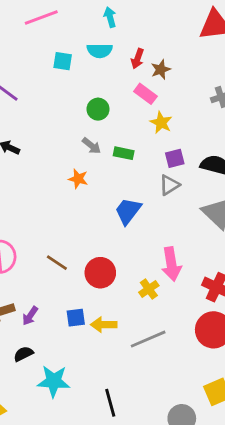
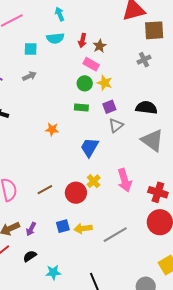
green circle: (98, 109) -> (85, 83), moved
gray arrow: (91, 146) -> (29, 76), moved, turned -56
purple square: (175, 158) -> (109, 107), moved
brown line: (57, 263) -> (45, 190), turned -56
yellow cross: (149, 289) -> (94, 181), moved
cyan star: (54, 381) -> (53, 272), size x0.7

